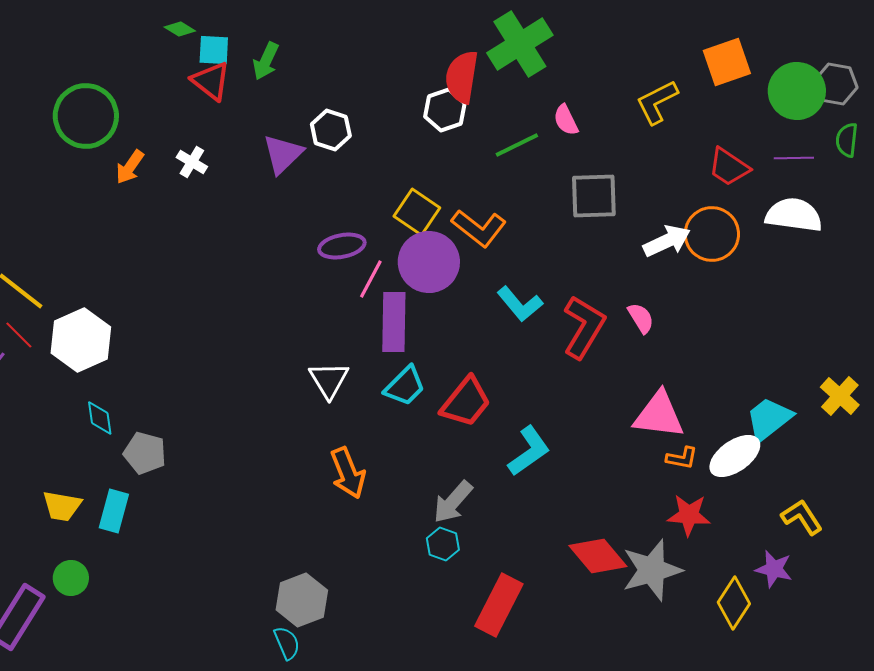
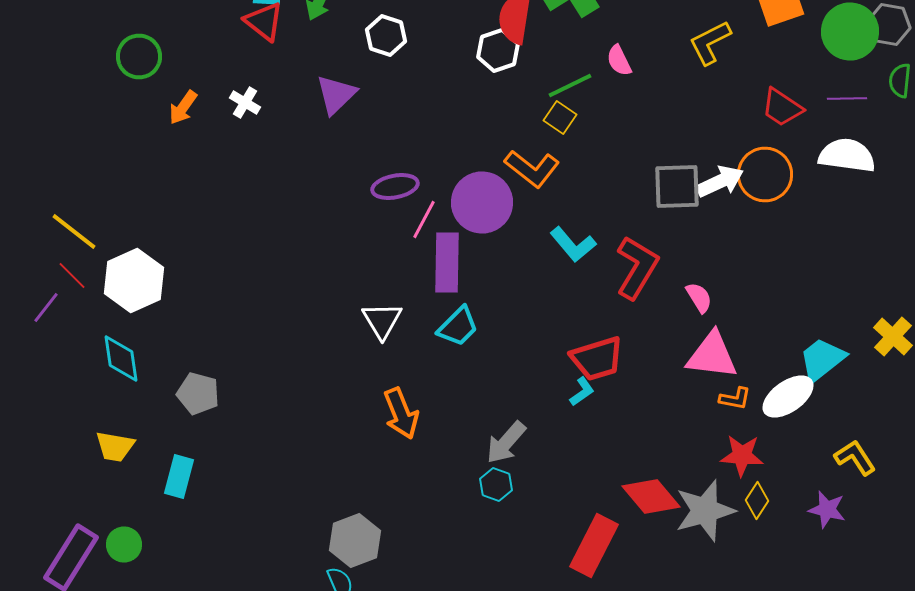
green circle: (86, 116) -> (139, 56), size x0.7
white hexagon: (331, 130) -> (386, 36), moved
gray square: (594, 196) -> (677, 186), moved
yellow square: (417, 212) -> (560, 118), moved, size x0.7
pink semicircle: (641, 318) -> (699, 298), moved
red trapezoid: (466, 402) -> (597, 358), moved, turned 34
cyan diamond: (100, 418) -> (121, 358), moved, size x1.4
cyan L-shape: (529, 451) -> (582, 392), size x0.6
cyan rectangle: (114, 511) -> (179, 476), moved
green circle: (71, 578) -> (124, 544), moved
yellow diamond: (734, 603) -> (757, 500), moved, size x0.7
red rectangle: (499, 605) -> (594, 546), moved

